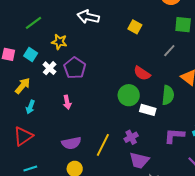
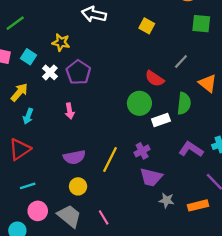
green line: (34, 23) -> (15, 23), moved
gray line: (169, 51) -> (181, 62), moved
white rectangle: (148, 110) -> (161, 120), turned -35
purple L-shape: (174, 136) -> (191, 149), turned 30

